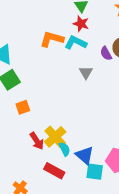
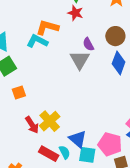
cyan L-shape: (76, 43) -> (37, 41), moved
purple semicircle: (106, 53) -> (88, 44), moved
gray triangle: (86, 73) -> (80, 60), size x1.5
cyan semicircle: (65, 149) -> (65, 152), moved

